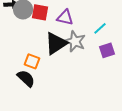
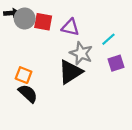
black triangle: (56, 43) -> (70, 72), moved
orange square: (32, 61) -> (24, 75), moved

